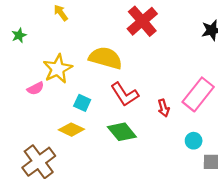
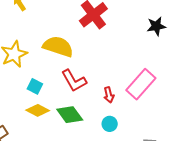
yellow diamond: (71, 130) -> (38, 110), moved
cyan circle: (194, 141) -> (110, 124), moved

